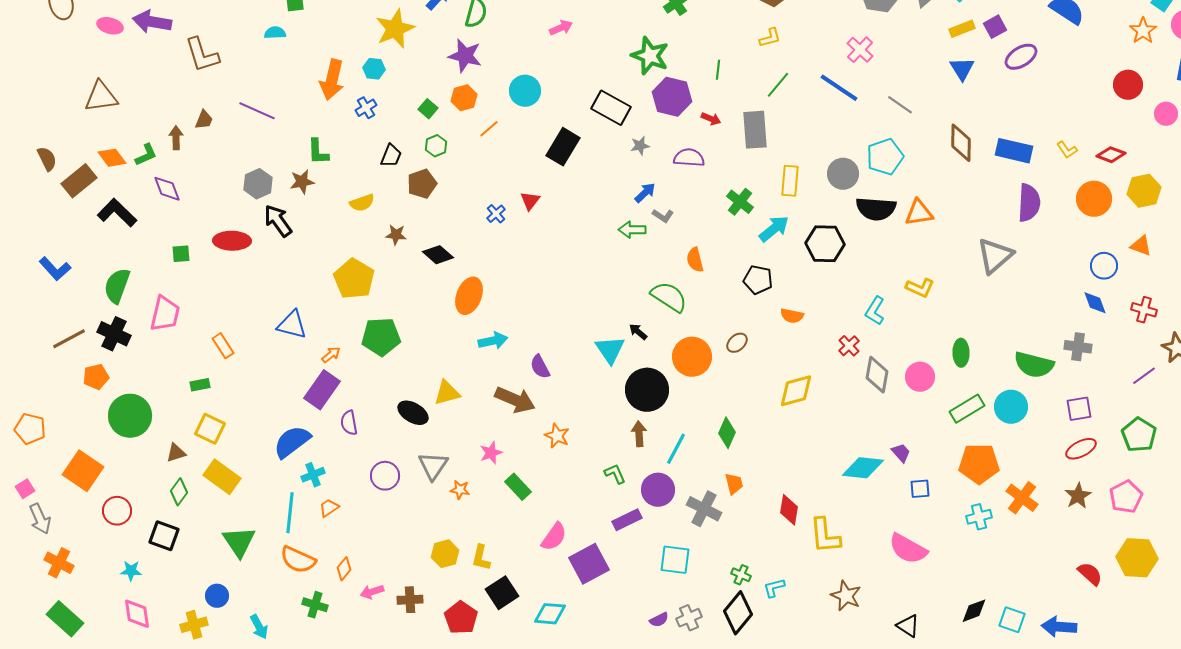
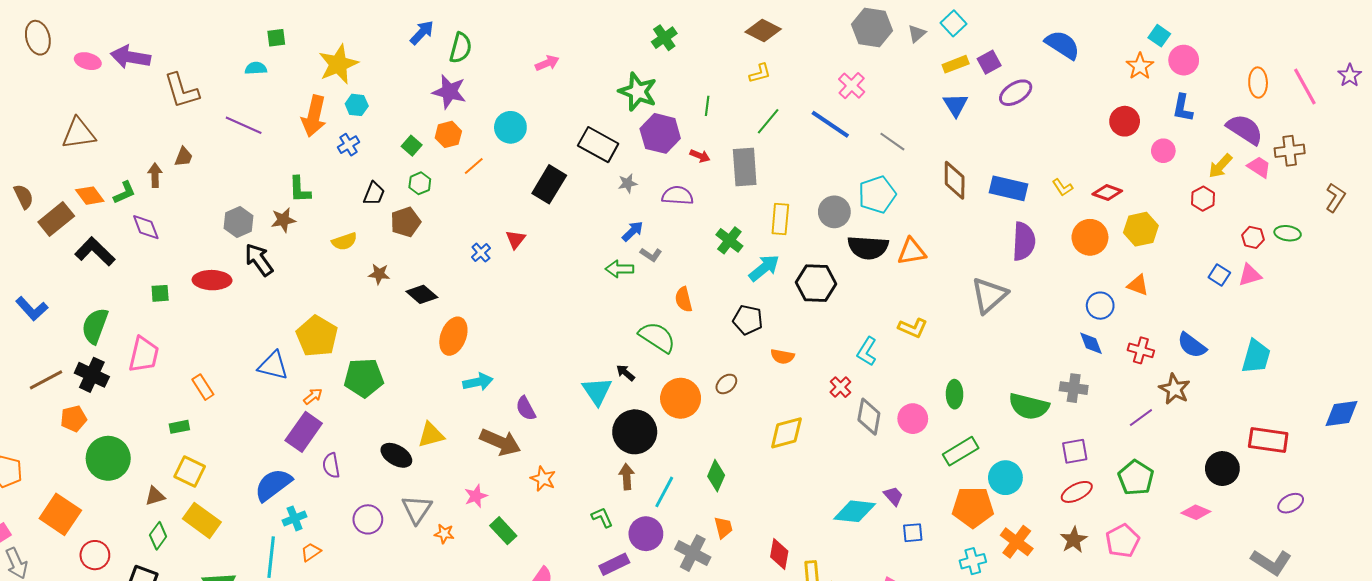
yellow star: (395, 29) -> (338, 64), moved
purple line: (257, 111) -> (244, 125), moved
yellow pentagon: (354, 279) -> (317, 336), moved
cyan circle: (1011, 407) -> (1005, 478), moved

